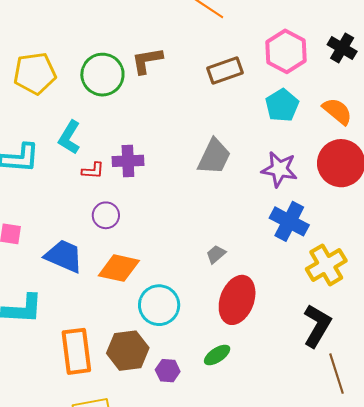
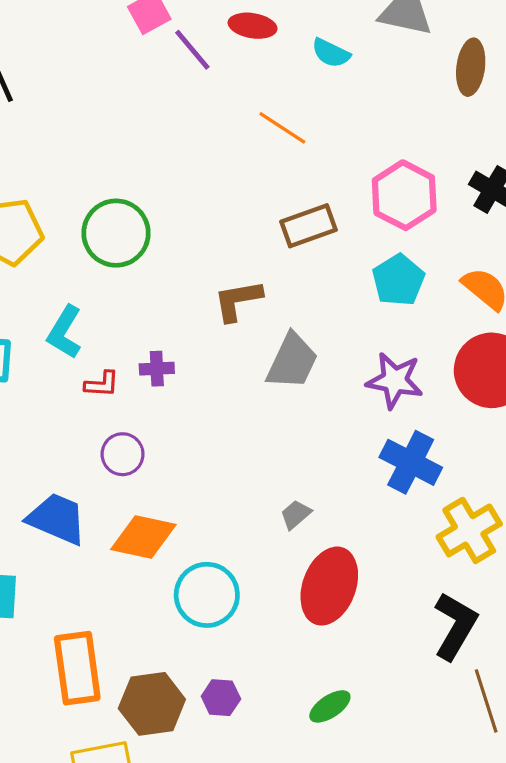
brown L-shape: (147, 61) -> (238, 300), moved
purple cross: (128, 161) -> (157, 369), size x0.7
brown hexagon: (128, 351) -> (152, 704), moved
green ellipse: (217, 355) -> (330, 706), moved

